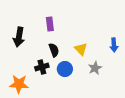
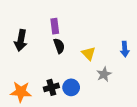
black semicircle: (54, 50) -> (59, 46), moved
black cross: (42, 67) -> (51, 87), moved
blue circle: (65, 69) -> (71, 87), moved

